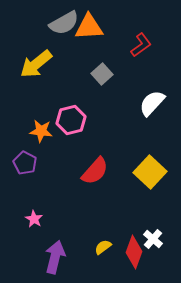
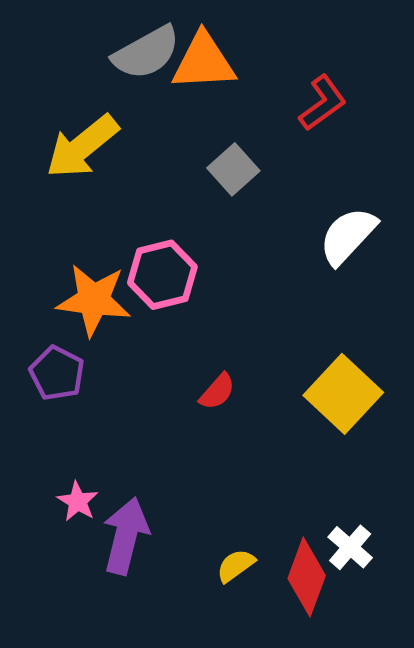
orange star: (41, 131) -> (94, 300), size x1.4
red semicircle: (95, 171) -> (217, 392), size x0.6
purple arrow: (55, 257) -> (126, 536), moved

